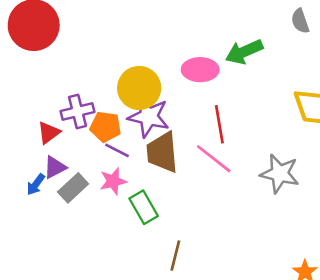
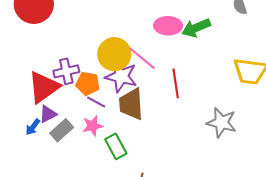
pink ellipse: (200, 70) -> (168, 26), moved
red triangle: (49, 133) -> (44, 87), size x1.8
pink line: (214, 159) -> (142, 58), moved

